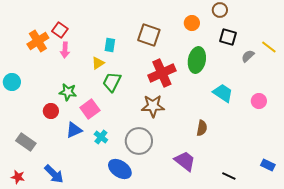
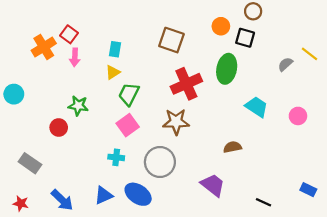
black square: (228, 37) -> (245, 38), moved
cyan rectangle: (110, 45) -> (115, 49), moved
pink square: (90, 109) -> (128, 125), moved
brown semicircle: (202, 128) -> (232, 147), turned -112
blue triangle: (74, 130) -> (104, 195), moved
cyan cross: (101, 137) -> (116, 157), turned -32

